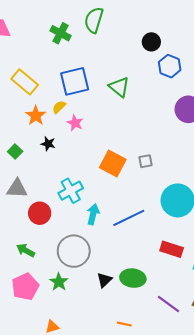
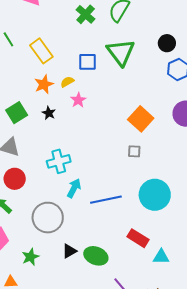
blue square: (75, 81) -> (87, 62), size x0.7
green triangle: (119, 87) -> (121, 52), moved, size x1.4
green square: (15, 151) -> (17, 113), size x1.5
orange square: (113, 164) -> (141, 119), moved
red circle: (40, 213) -> (15, 179), moved
green star: (59, 282) -> (30, 257), moved

